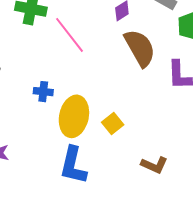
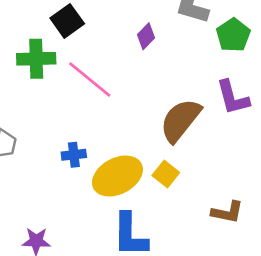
brown semicircle: (140, 48) -> (180, 120), moved, turned -99
yellow ellipse: (74, 116) -> (117, 176), turned 63

